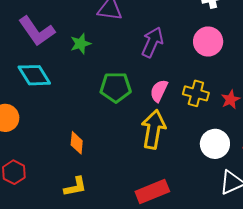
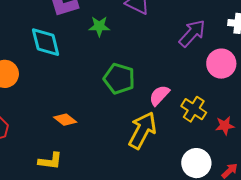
purple arrow: (152, 42) -> (192, 33), moved
orange diamond: (77, 143) -> (65, 120), turned -75

